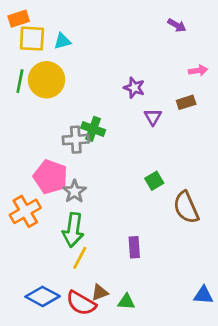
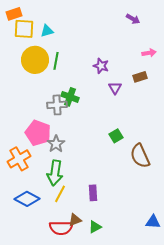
green line: (20, 81) -> (56, 61), moved
purple rectangle: (134, 247) -> (93, 193), moved
blue diamond: (43, 296) -> (27, 199), moved
green triangle: (126, 302) -> (95, 227), turned -32
red semicircle: (81, 303) -> (61, 228), turned -30

